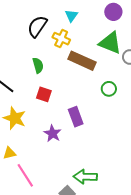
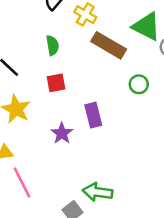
red square: (44, 94) -> (56, 83), turned -35

